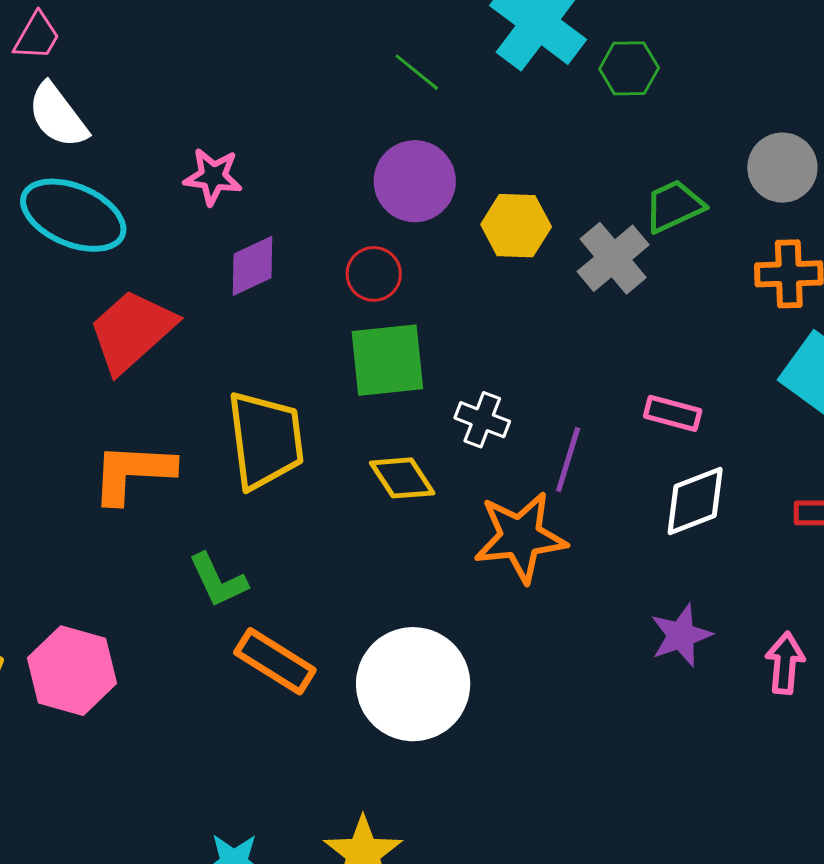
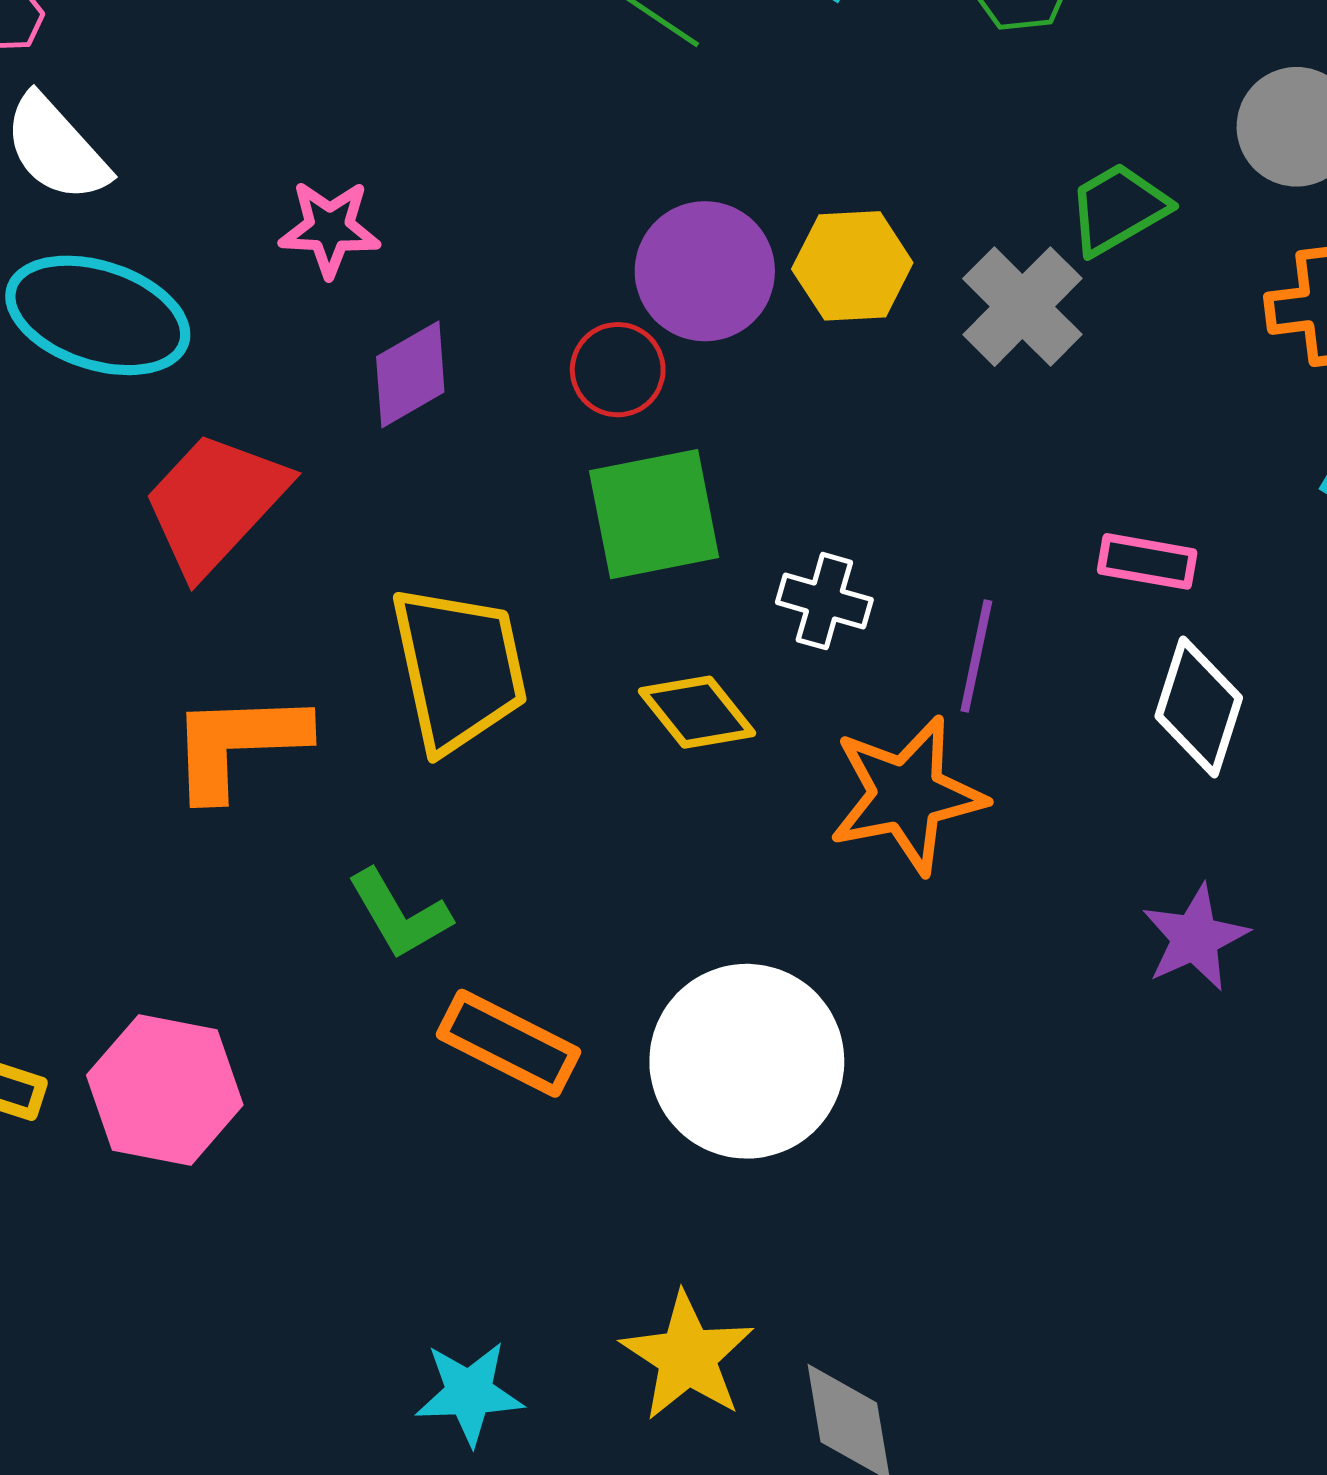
purple circle: (415, 181) -> (705, 271), moved
white diamond: (695, 501) -> (1199, 707), turned -46

